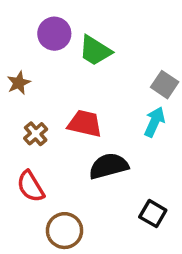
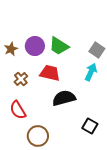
purple circle: (54, 34) -> (35, 46), moved
green trapezoid: (95, 51) -> (59, 46), moved

